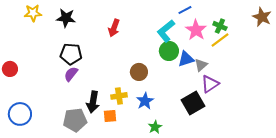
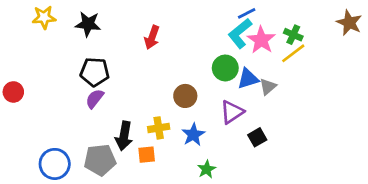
cyan L-shape: (166, 31) -> (240, 33), moved
purple triangle: (210, 84) -> (232, 112), moved
black square: (193, 103) -> (257, 137), size x0.6
blue circle: (20, 114) -> (55, 164), moved

